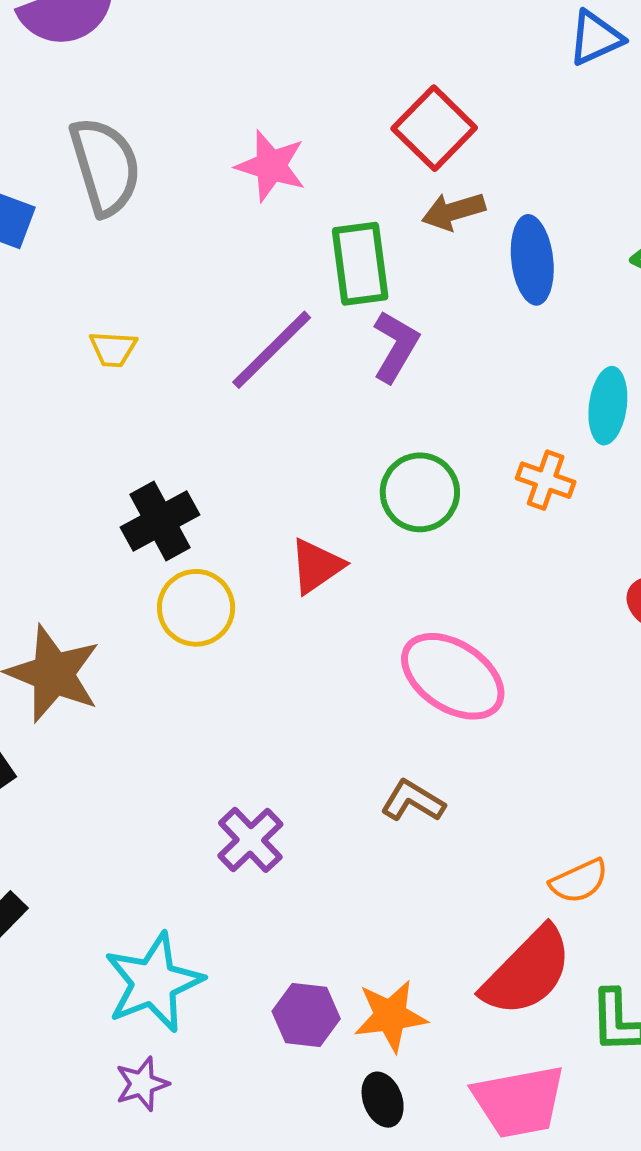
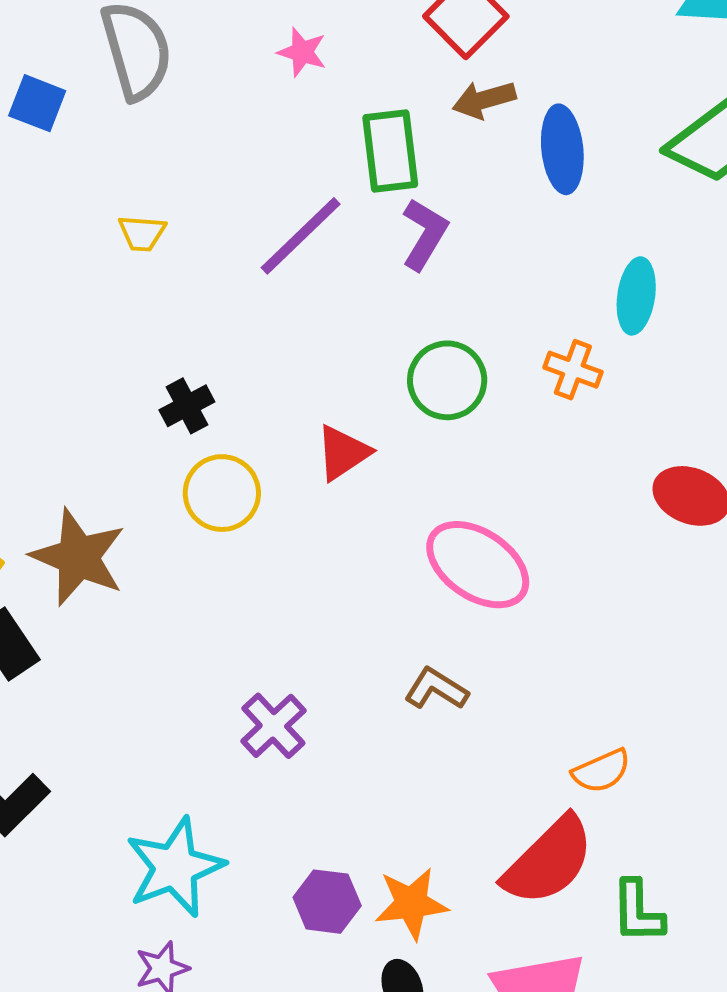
pink star: (271, 166) -> (302, 52), size x0.7
black cross: (160, 521) -> (187, 406), size x0.7

